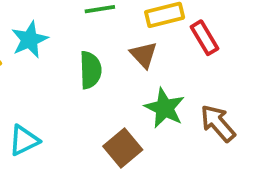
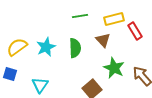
cyan star: (30, 40) -> (46, 47), moved
cyan triangle: (24, 140) -> (40, 85), turned -30

